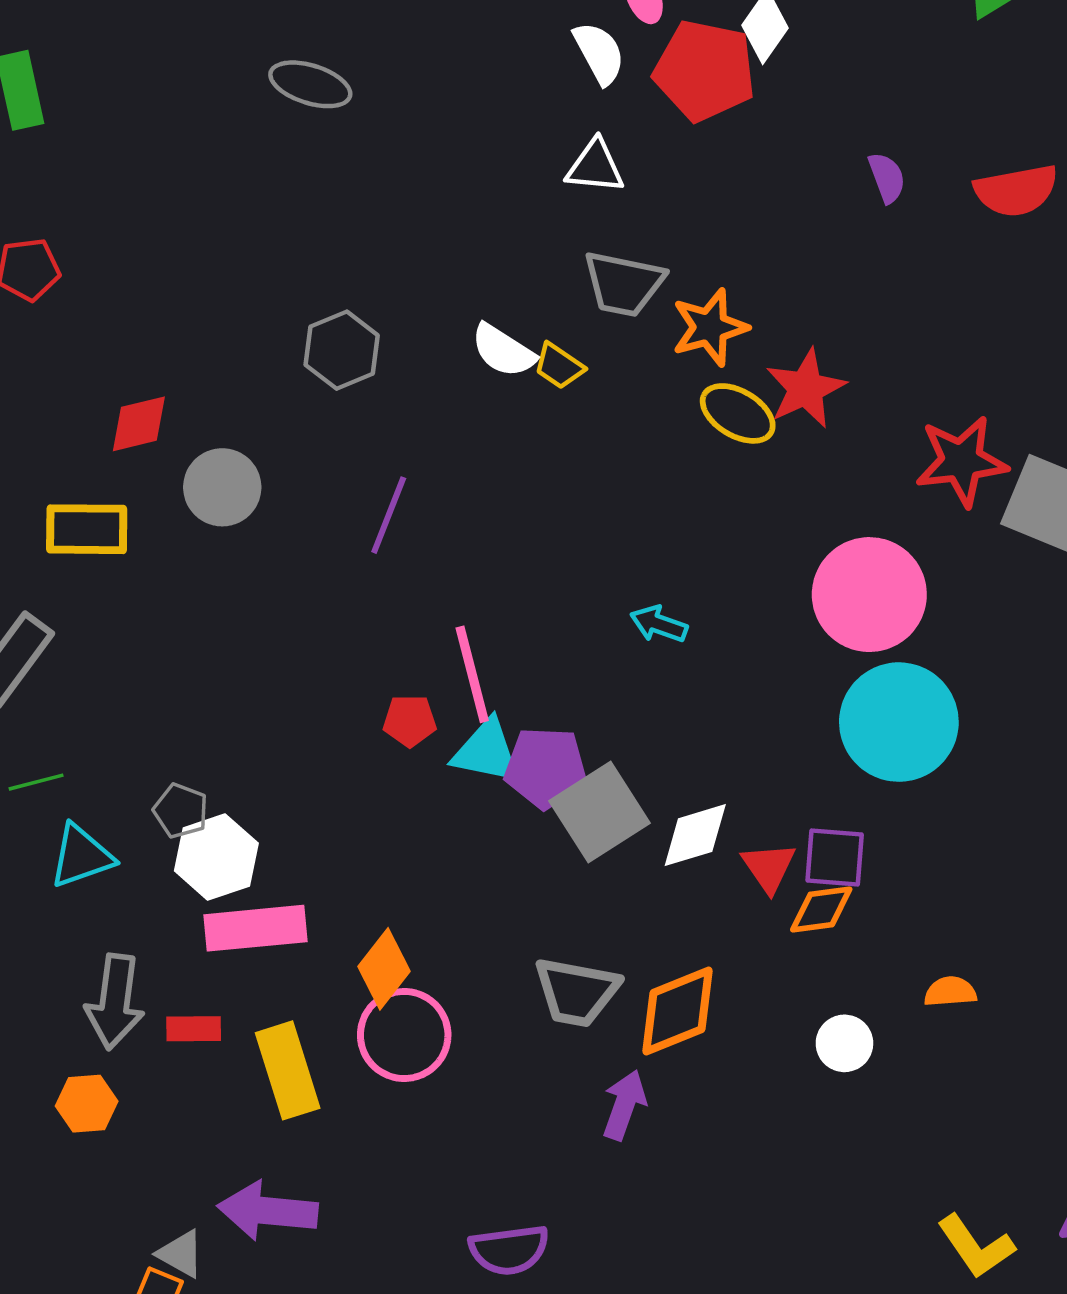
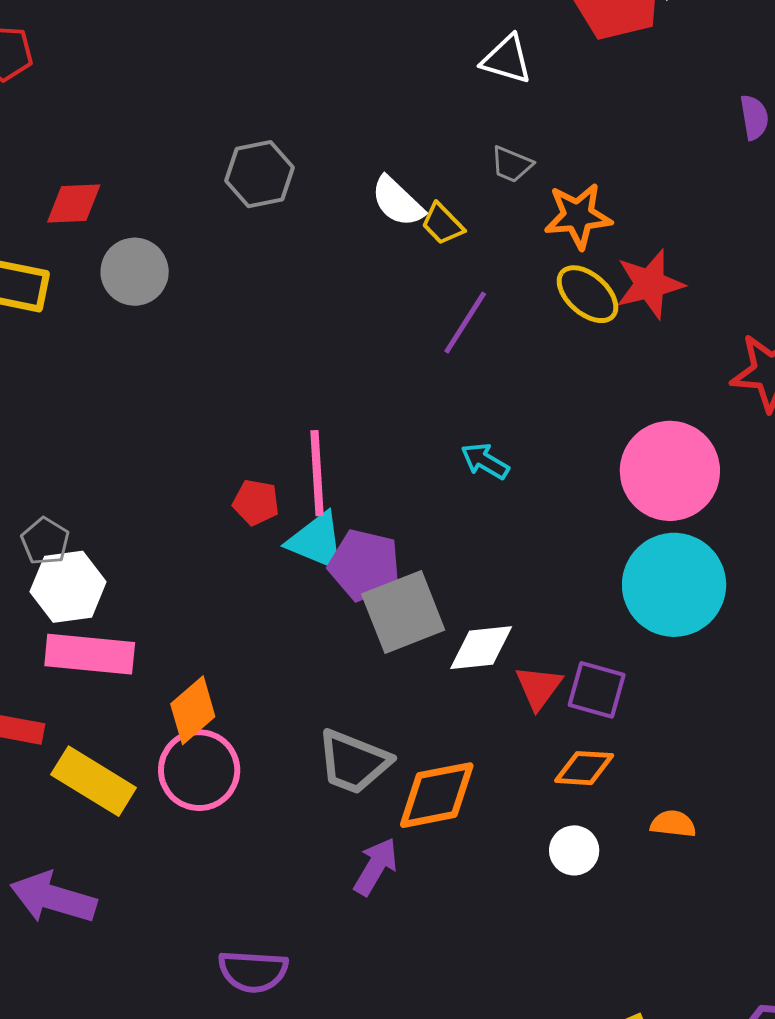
gray trapezoid: (624, 284) -> (512, 164), size x0.6
purple line: (389, 515) -> (465, 323), moved
orange diamond: (821, 909) -> (584, 768), moved
yellow rectangle: (288, 1070) -> (94, 781), turned -52

